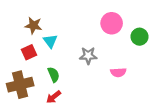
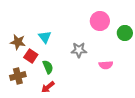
brown star: (33, 25) -> (18, 42), moved
red square: (29, 52) -> (31, 56), moved, turned -32
brown cross: (20, 85) -> (18, 76), size x0.7

